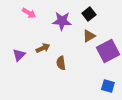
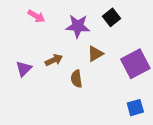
brown triangle: (89, 36) -> (95, 54), moved
blue square: (108, 86) -> (135, 108), turned -32

